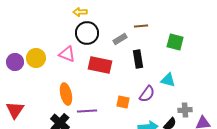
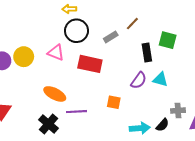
brown line: (141, 26) -> (132, 24), turned -40
black rectangle: (138, 59) -> (147, 53), moved
orange ellipse: (66, 94) -> (55, 94), turned -50
purple semicircle: (147, 94) -> (139, 80), moved

